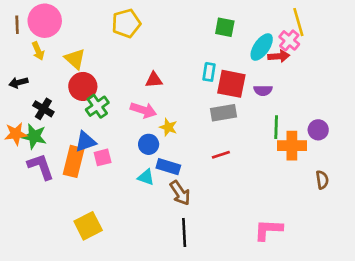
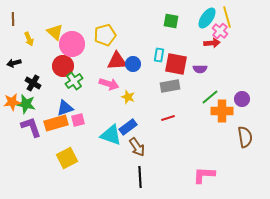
pink circle: (45, 21) -> (72, 44), moved
yellow pentagon: (126, 23) -> (105, 35), moved
cyan ellipse: (262, 47) -> (207, 18), moved
yellow triangle: (75, 59) -> (55, 32), moved
red triangle: (154, 80) -> (117, 61), size x1.5
green line: (276, 127) -> (210, 97), turned 48
blue circle: (149, 144) -> (133, 64), moved
orange rectangle: (74, 161) -> (56, 123), turned 60
blue rectangle: (168, 167) -> (128, 127), turned -54
cyan triangle: (146, 177) -> (111, 135), size x1.6
brown semicircle: (322, 180) -> (245, 137), size x1.5
yellow square: (88, 226) -> (67, 158), moved

